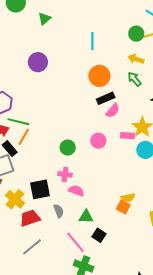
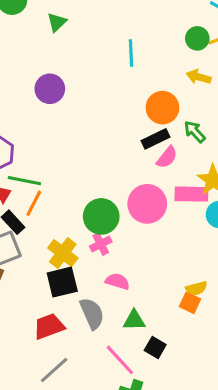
orange circle: (99, 76) -> (162, 108), moved
green arrow: (134, 79) -> (195, 132), moved
pink rectangle: (128, 136) -> (191, 194), size x1.5
pink circle: (98, 141) -> (147, 204), size x1.6
green circle: (68, 148) -> (101, 216), size x1.5
pink cross: (65, 174) -> (101, 244), moved, turned -32
yellow cross: (15, 199) -> (63, 253), moved
gray semicircle: (59, 211) -> (92, 313), size x1.5

